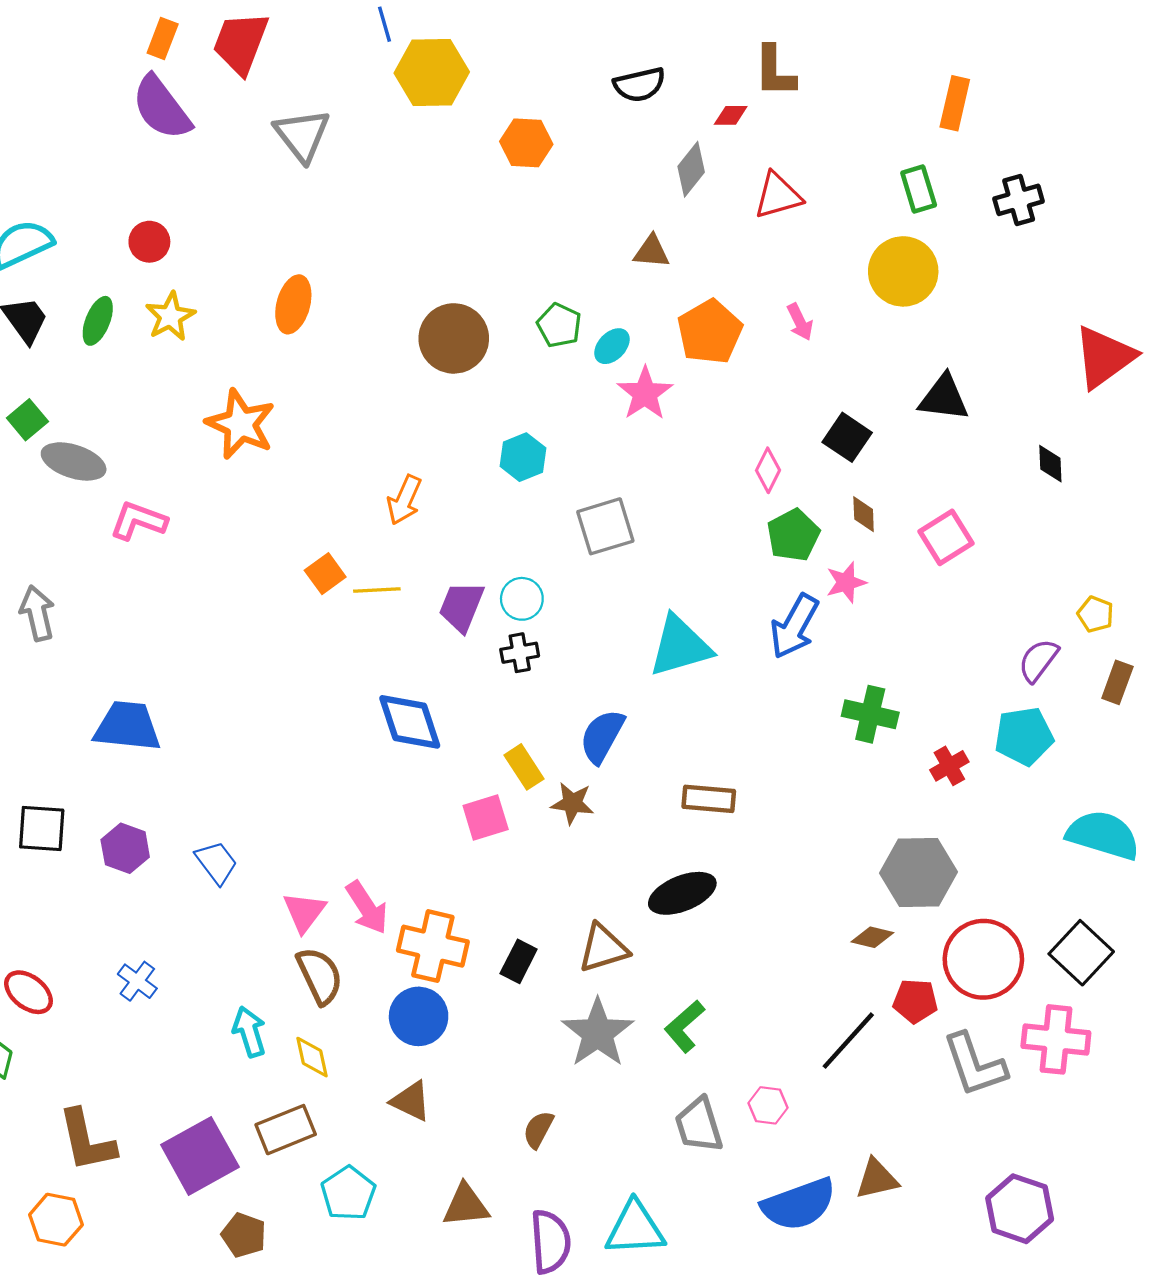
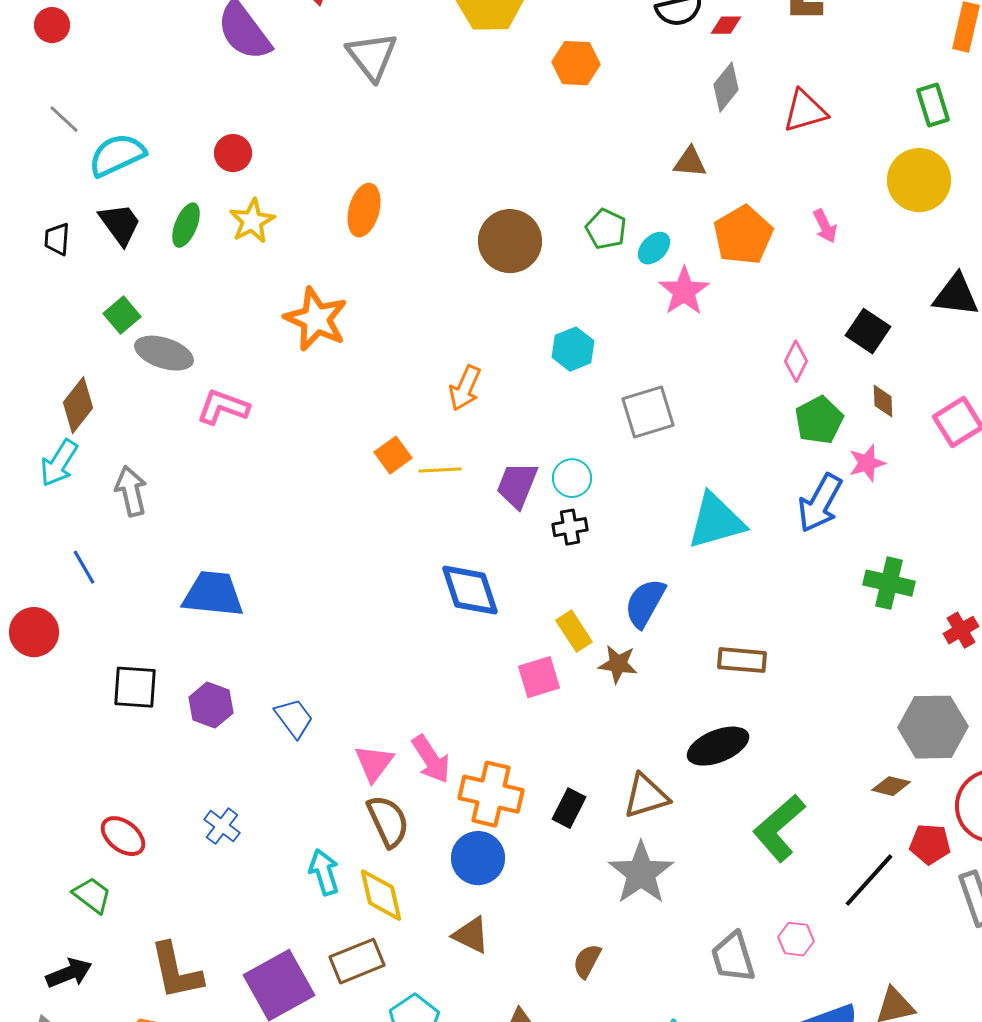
red diamond: (731, 115) -> (726, 25), moved
green L-shape: (684, 1026) -> (779, 828), moved, size x1.4
yellow diamond: (312, 1057) -> (381, 895), size x1.4

